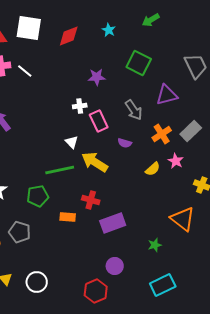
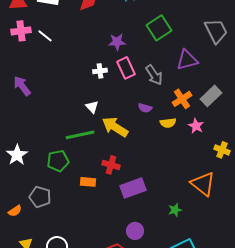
green square: (139, 63) -> (159, 28), turned 30
pink rectangle: (99, 121) -> (126, 68), moved
yellow semicircle: (153, 169) -> (168, 123), moved, turned 35

